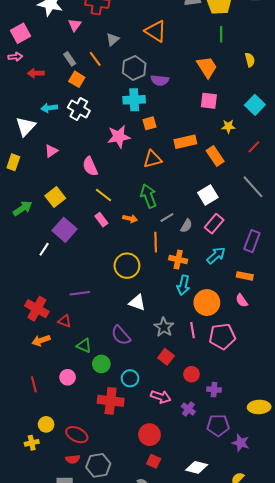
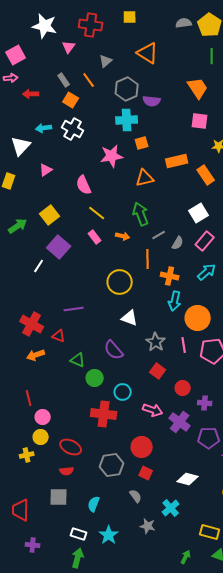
pink circle: (68, 377) -> (43, 417), moved
purple cross: (188, 409) -> (180, 422), size x1.5
gray hexagon: (98, 465) -> (112, 465), moved

